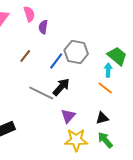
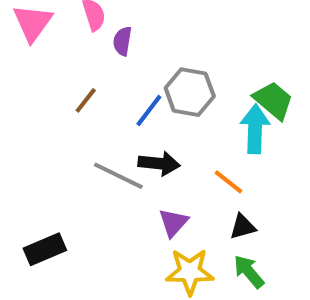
cyan arrow: (108, 70) -> (255, 129), size x1.6
black arrow: (61, 87) -> (159, 164), turned 54
orange line: (105, 88) -> (228, 182), moved

